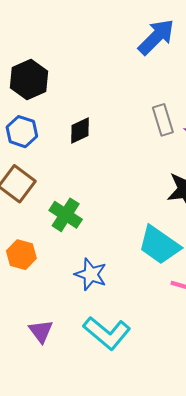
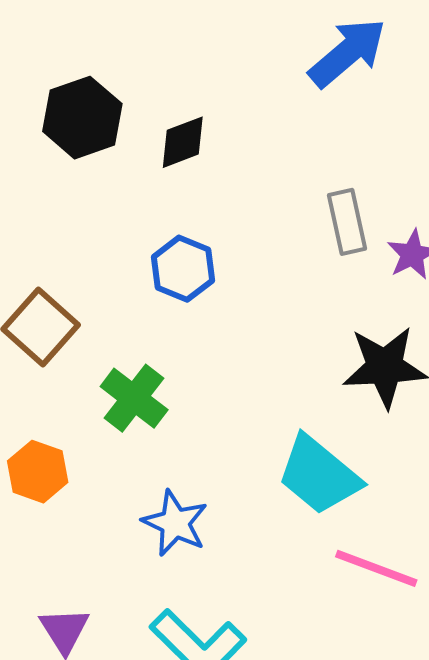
black diamond: (80, 130) -> (183, 142), moved
blue hexagon: (22, 132) -> (183, 269), moved

